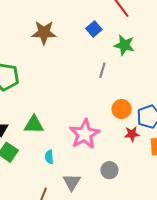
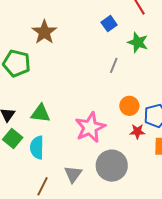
brown star: (44, 33) -> (44, 32), moved, turned 30
cyan semicircle: (49, 157) -> (37, 148), moved, size x1.6
gray circle: (109, 170) -> (112, 166), size x1.8

